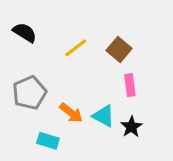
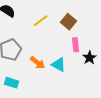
black star: (131, 127) -> (90, 58), moved
cyan rectangle: (48, 141) -> (12, 83), moved

